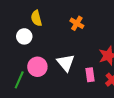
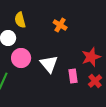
pink circle: (37, 67) -> (21, 58), moved

